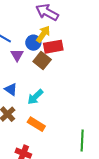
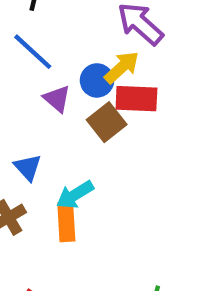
purple triangle: (17, 55) -> (57, 99), turned -32
orange rectangle: (36, 124) -> (66, 222), moved, turned 42

